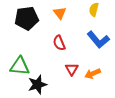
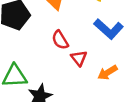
red triangle: (72, 69) -> (79, 58), moved

